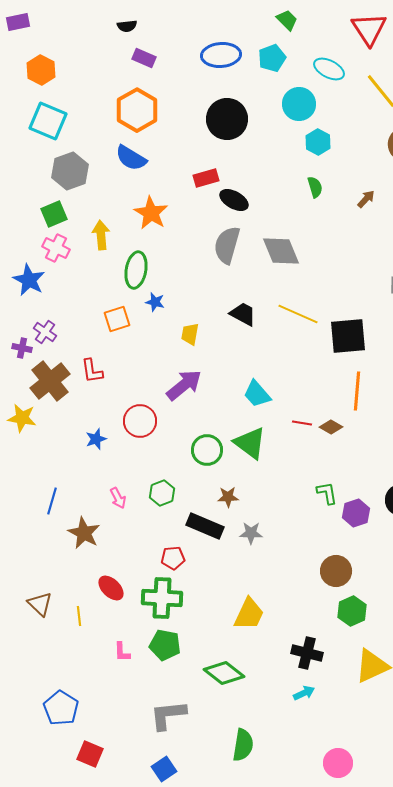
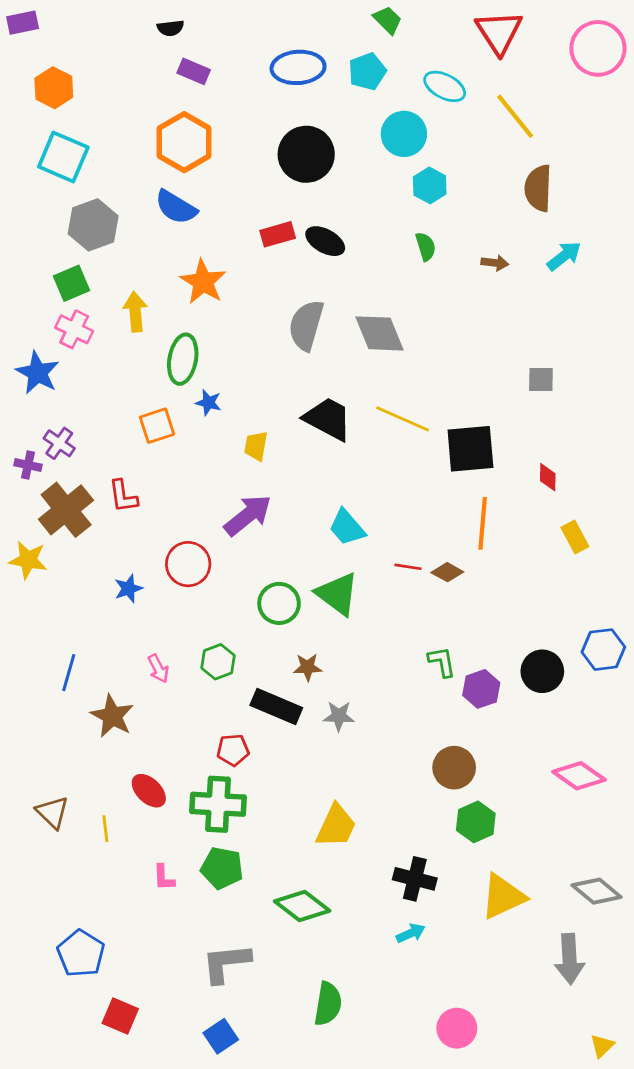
brown arrow: (366, 199) -> (495, 263), turned 54
black ellipse: (234, 200) -> (325, 241), moved
black trapezoid: (243, 314) -> (328, 419), size x1.4

